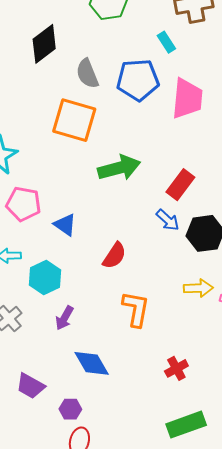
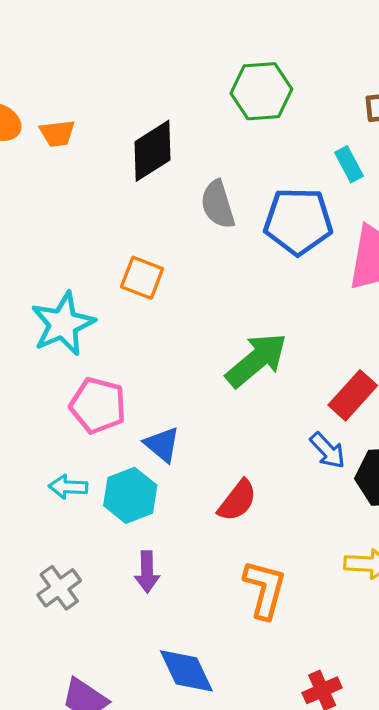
orange square: (74, 120) -> (142, 278), moved, size x0.6
green arrow: (119, 168) -> (256, 360), turned -30
cyan hexagon: (45, 277) -> (130, 495), moved
purple arrow: (64, 318) -> (147, 572), moved, turned -35

